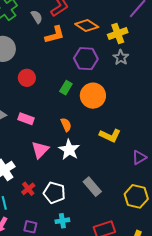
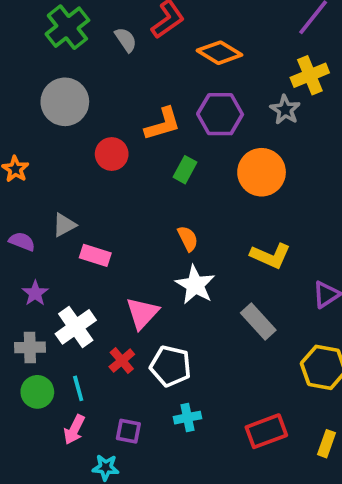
yellow cross: (118, 33) -> (310, 75), moved
orange L-shape: (55, 35) -> (163, 124), moved
orange circle: (93, 96) -> (262, 172), moved
pink rectangle: (26, 119) -> (95, 255), moved
pink triangle: (40, 150) -> (142, 313), moved
gray rectangle: (92, 187) -> (258, 321), moved

